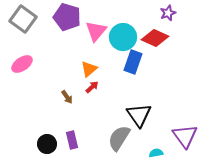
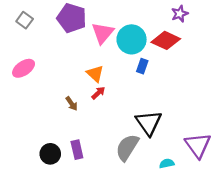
gray square: (23, 19) -> (25, 20), size x0.6
blue rectangle: (133, 62) -> (142, 66), size x0.6
orange triangle: (89, 69) -> (95, 74), turned -36

